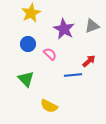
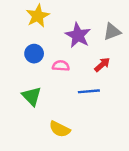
pink semicircle: (50, 54) -> (61, 66), turned -40
red arrow: (89, 61) -> (102, 65), moved

